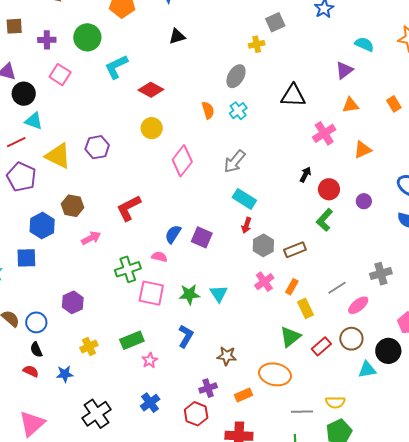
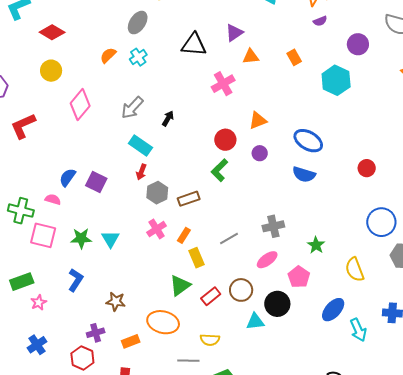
purple triangle: (344, 70) -> (234, 33), moved
orange semicircle: (208, 110) -> (108, 55), turned -120
orange triangle: (363, 150) -> (258, 121), moved
black arrow: (305, 175) -> (168, 118), moved
red L-shape: (129, 208) -> (23, 126), moved
green cross: (128, 269) -> (21, 211), turned 30
pink ellipse: (358, 305) -> (267, 260), moved
yellow semicircle: (335, 402) -> (210, 340), moved

